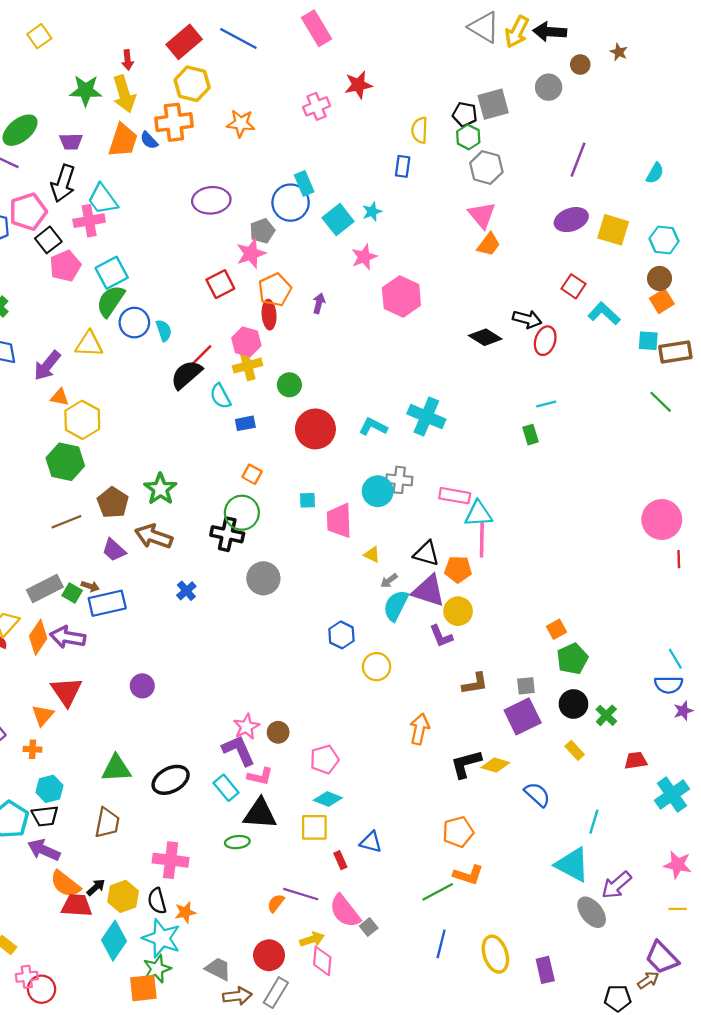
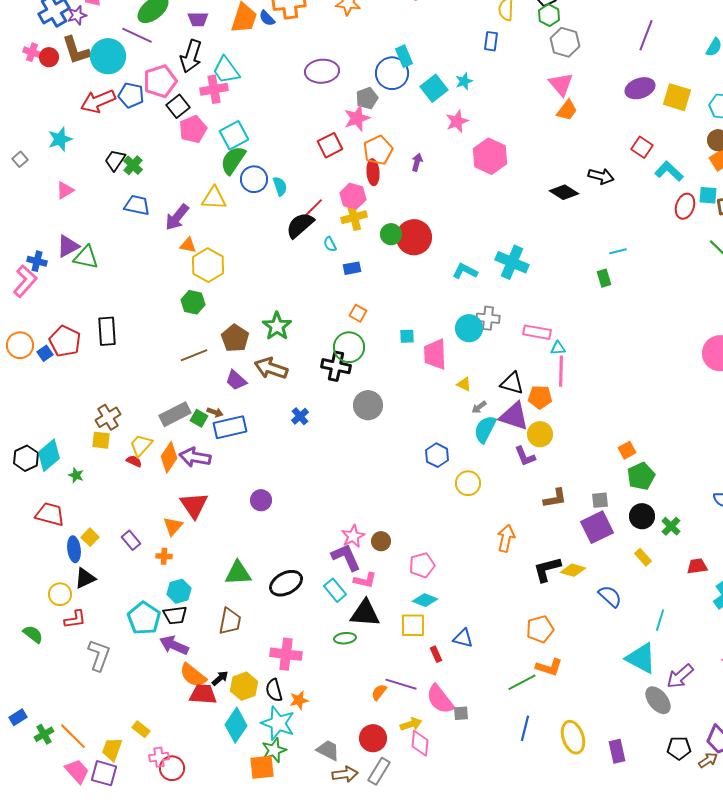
red ellipse: (545, 341) -> (685, 206), moved
cyan semicircle: (220, 396) -> (330, 244), size x0.7
red circle: (315, 429) -> (414, 237), moved
green hexagon: (65, 462) -> (193, 302), size x0.7
cyan triangle: (478, 514) -> (558, 348), size x0.6
gray square: (369, 927) -> (461, 713), turned 35
black pentagon: (618, 998) -> (679, 748), moved

